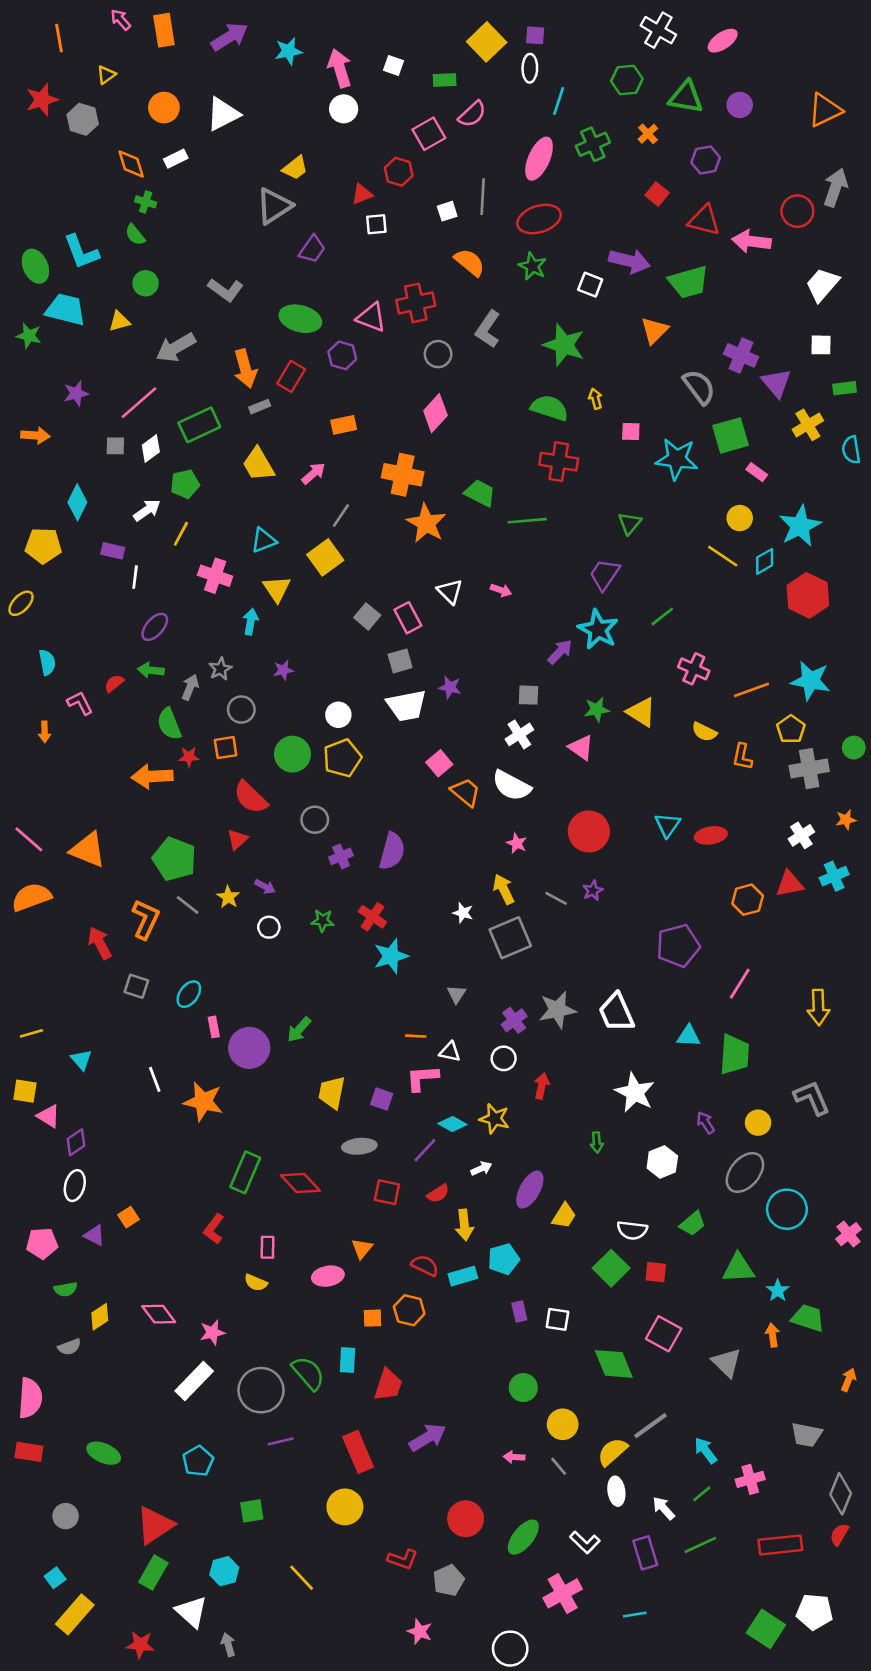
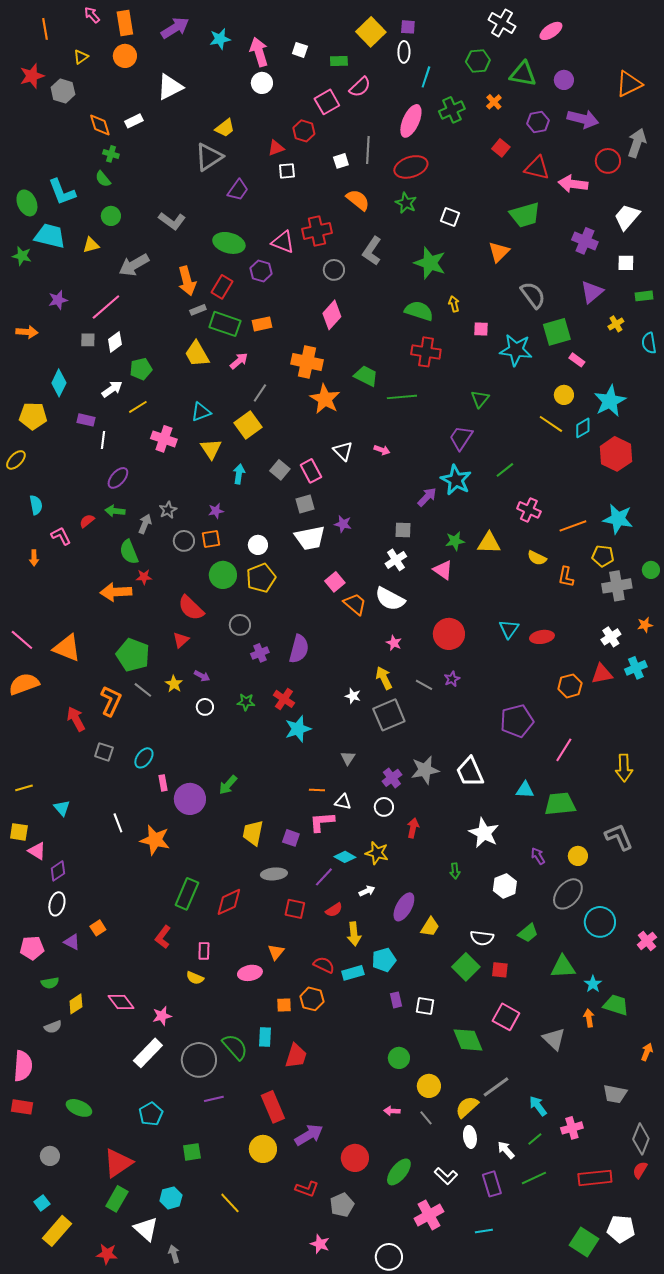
orange circle: (164, 108) -> (125, 56), moved
purple arrow: (630, 261) -> (583, 119), moved
purple cross: (741, 355) -> (585, 241), moved
purple triangle: (776, 383) -> (592, 292), turned 30
green rectangle: (199, 425) -> (225, 324), moved, turned 44
yellow cross: (808, 425) -> (616, 324), size x0.7
yellow line: (181, 534) -> (138, 407), turned 30
cyan arrow: (250, 622) -> (239, 474), moved
yellow triangle: (641, 712) -> (489, 543), turned -30
yellow pentagon: (791, 729) -> (603, 556), turned -30
orange square: (226, 748) -> (211, 539), moved
green trapezoid: (734, 1054) -> (560, 804), turned -100
red diamond: (300, 1183) -> (229, 902), turned -72
purple arrow: (428, 1437) -> (309, 1135), moved

